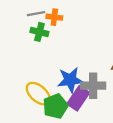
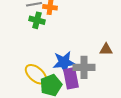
purple rectangle: (78, 98) -> (71, 78), turned -45

